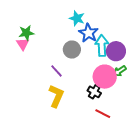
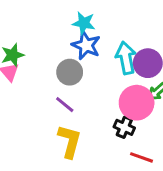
blue star: (88, 33) -> (86, 45), moved
gray circle: (72, 50) -> (70, 72), moved

